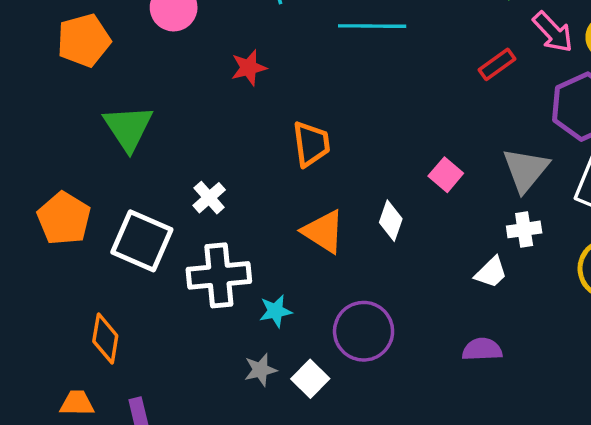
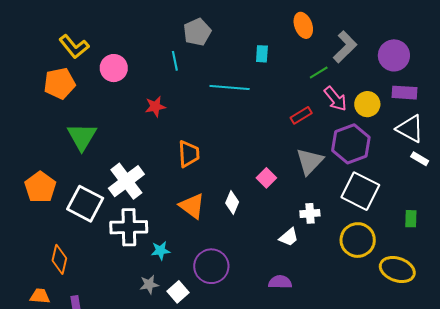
gray triangle: (526, 170) -> (310, 161), moved
white cross: (209, 198) -> (126, 181), size x1.8

